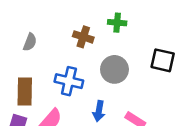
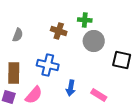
black square: (163, 60) -> (122, 60), moved
gray circle: (114, 69) -> (94, 41), moved

